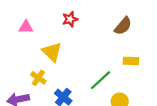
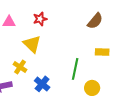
red star: (70, 19) -> (40, 19), moved
green line: (100, 80) -> (75, 69), turned -35

